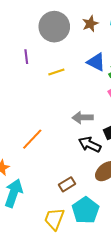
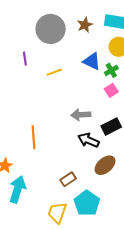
orange line: (32, 139) -> (33, 137), turned -45

